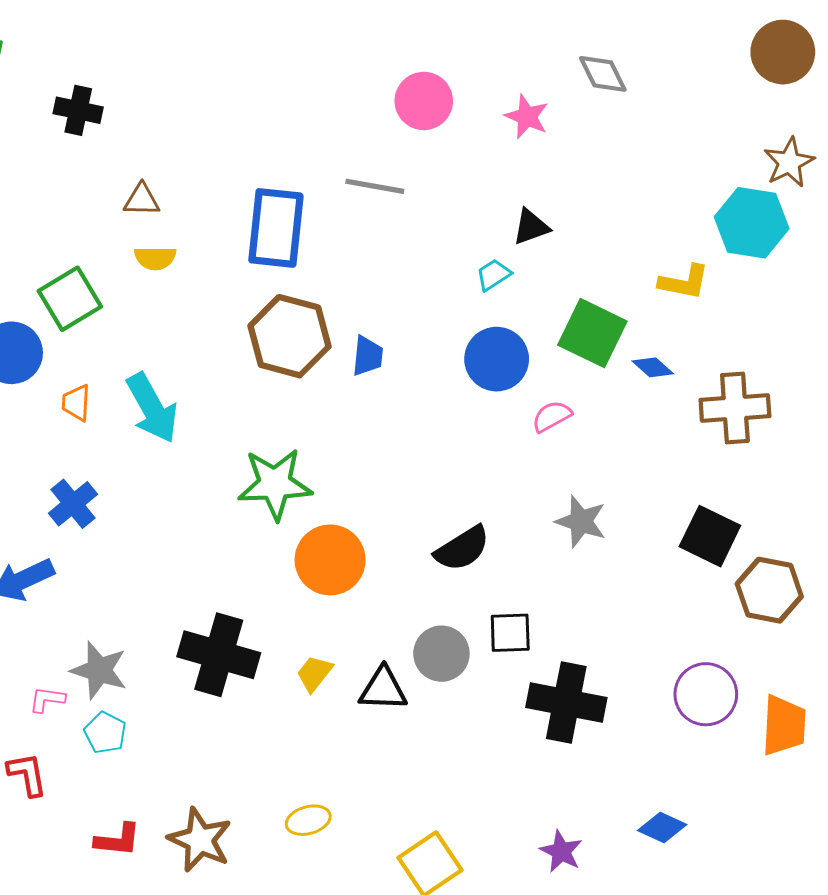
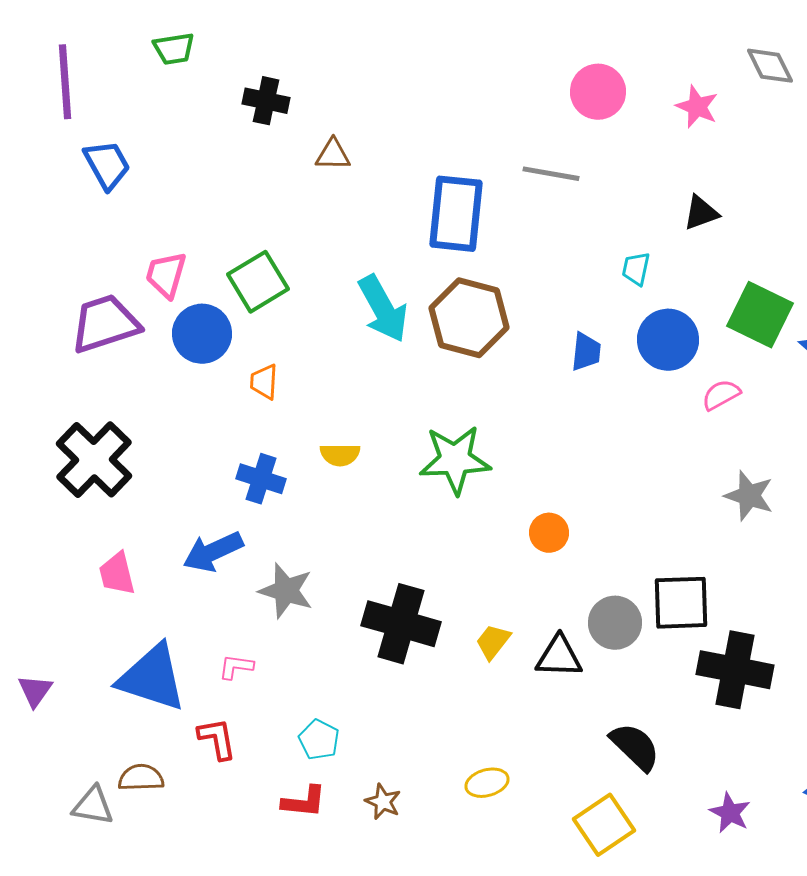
brown triangle: (142, 200) -> (333, 155), moved
yellow semicircle: (155, 258) -> (340, 455), moved
cyan trapezoid: (493, 275) -> (636, 269), moved, turned -45
blue trapezoid: (368, 356) -> (586, 352), moved
cyan arrow: (152, 408) -> (383, 309), moved
blue cross: (73, 504) -> (261, 479), turned -33
black semicircle: (462, 548) -> (635, 747), moved, turned -104
orange circle: (330, 560) -> (549, 533), moved, size x0.6
black square: (510, 633) -> (681, 603), size x1.4
gray star: (99, 670) -> (286, 591), moved
cyan pentagon: (105, 733) -> (319, 740), moved
brown star: (200, 840) -> (383, 802), size x0.6

